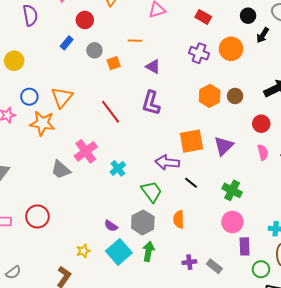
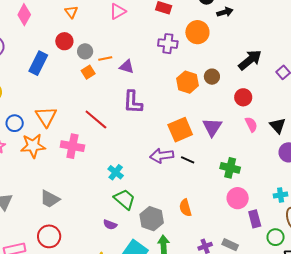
red circle: (85, 20) -> (64, 41), moved
black arrow: (263, 35) -> (225, 12), turned -126
orange line: (135, 41) -> (105, 59), moved
blue rectangle: (67, 43) -> (38, 63), size x1.6
gray circle: (94, 50) -> (85, 51), moved
pink cross: (86, 151) -> (72, 146), moved, turned -30
gray trapezoid: (61, 170) -> (50, 199), moved
black line: (191, 183) -> (188, 160), moved
green trapezoid: (152, 192) -> (125, 199), moved
purple semicircle: (111, 226) -> (110, 225), moved

